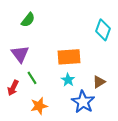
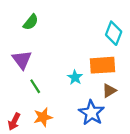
orange rectangle: (69, 57) -> (103, 65), moved
cyan star: (68, 80) -> (75, 77), moved
red arrow: (13, 88) -> (14, 122), moved

